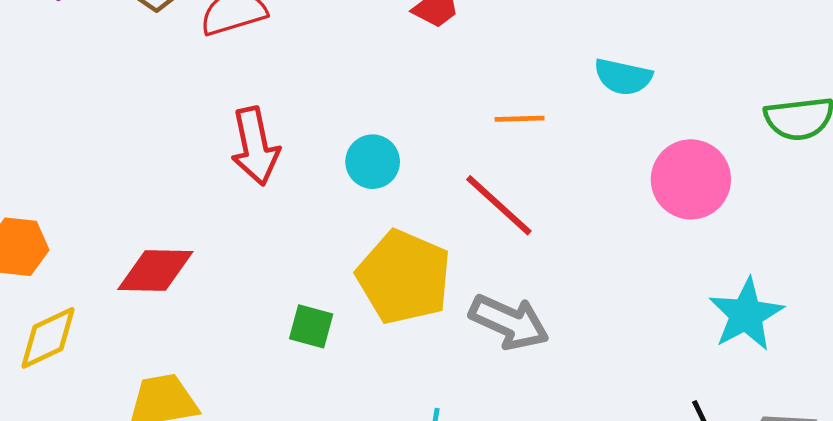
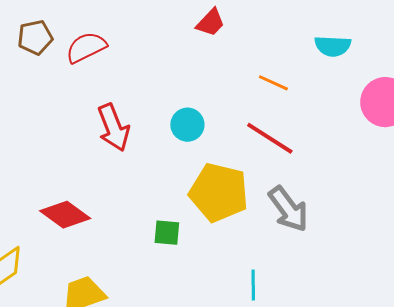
orange line: (520, 119) -> (273, 83), turned 36
red diamond: (155, 270) -> (65, 215), turned 45
gray arrow: (509, 322) -> (288, 209), turned 39

